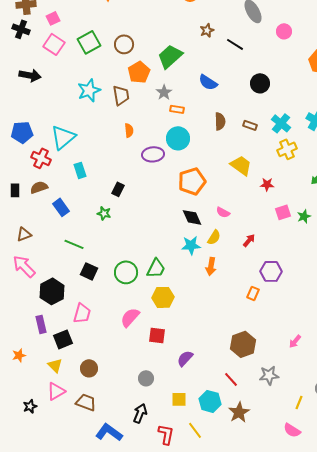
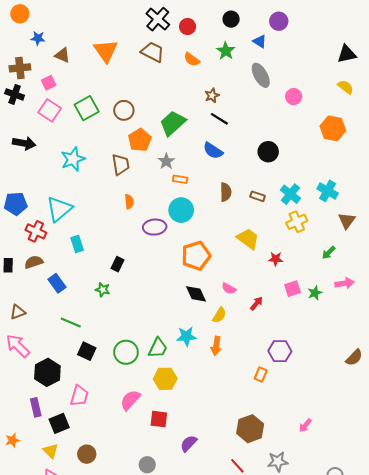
black line: (235, 44) -> (219, 119), moved
cyan star: (89, 90) -> (73, 159), moved
red arrow: (249, 240) -> (256, 303), moved
cyan star: (191, 245) -> (186, 336), moved

